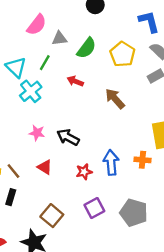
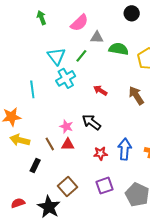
green semicircle: (86, 48) -> (119, 49), turned -126
red arrow: (75, 81) -> (100, 90), moved
pink star: (37, 133) -> (66, 126), moved
red triangle: (45, 167) -> (68, 144), turned -40
brown line: (13, 171) -> (50, 144), moved

